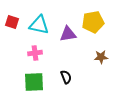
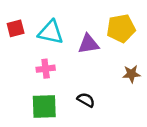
red square: (12, 22) -> (16, 28), turned -32
black semicircle: (66, 77) -> (86, 100), turned -40

